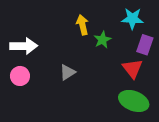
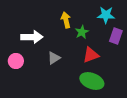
white arrow: (24, 46) -> (32, 37), moved
red triangle: (132, 68) -> (91, 55), moved, turned 48
green ellipse: (134, 101) -> (92, 81), moved

